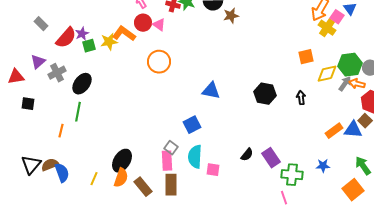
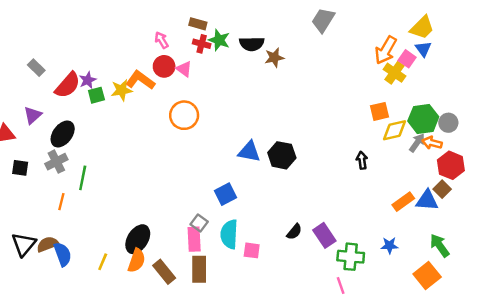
orange square: (306, 57) -> (379, 111), moved
gray cross: (57, 73) -> (56, 162), moved
black ellipse: (82, 84) -> (63, 134), moved
black hexagon: (265, 94) -> (282, 155), moved

